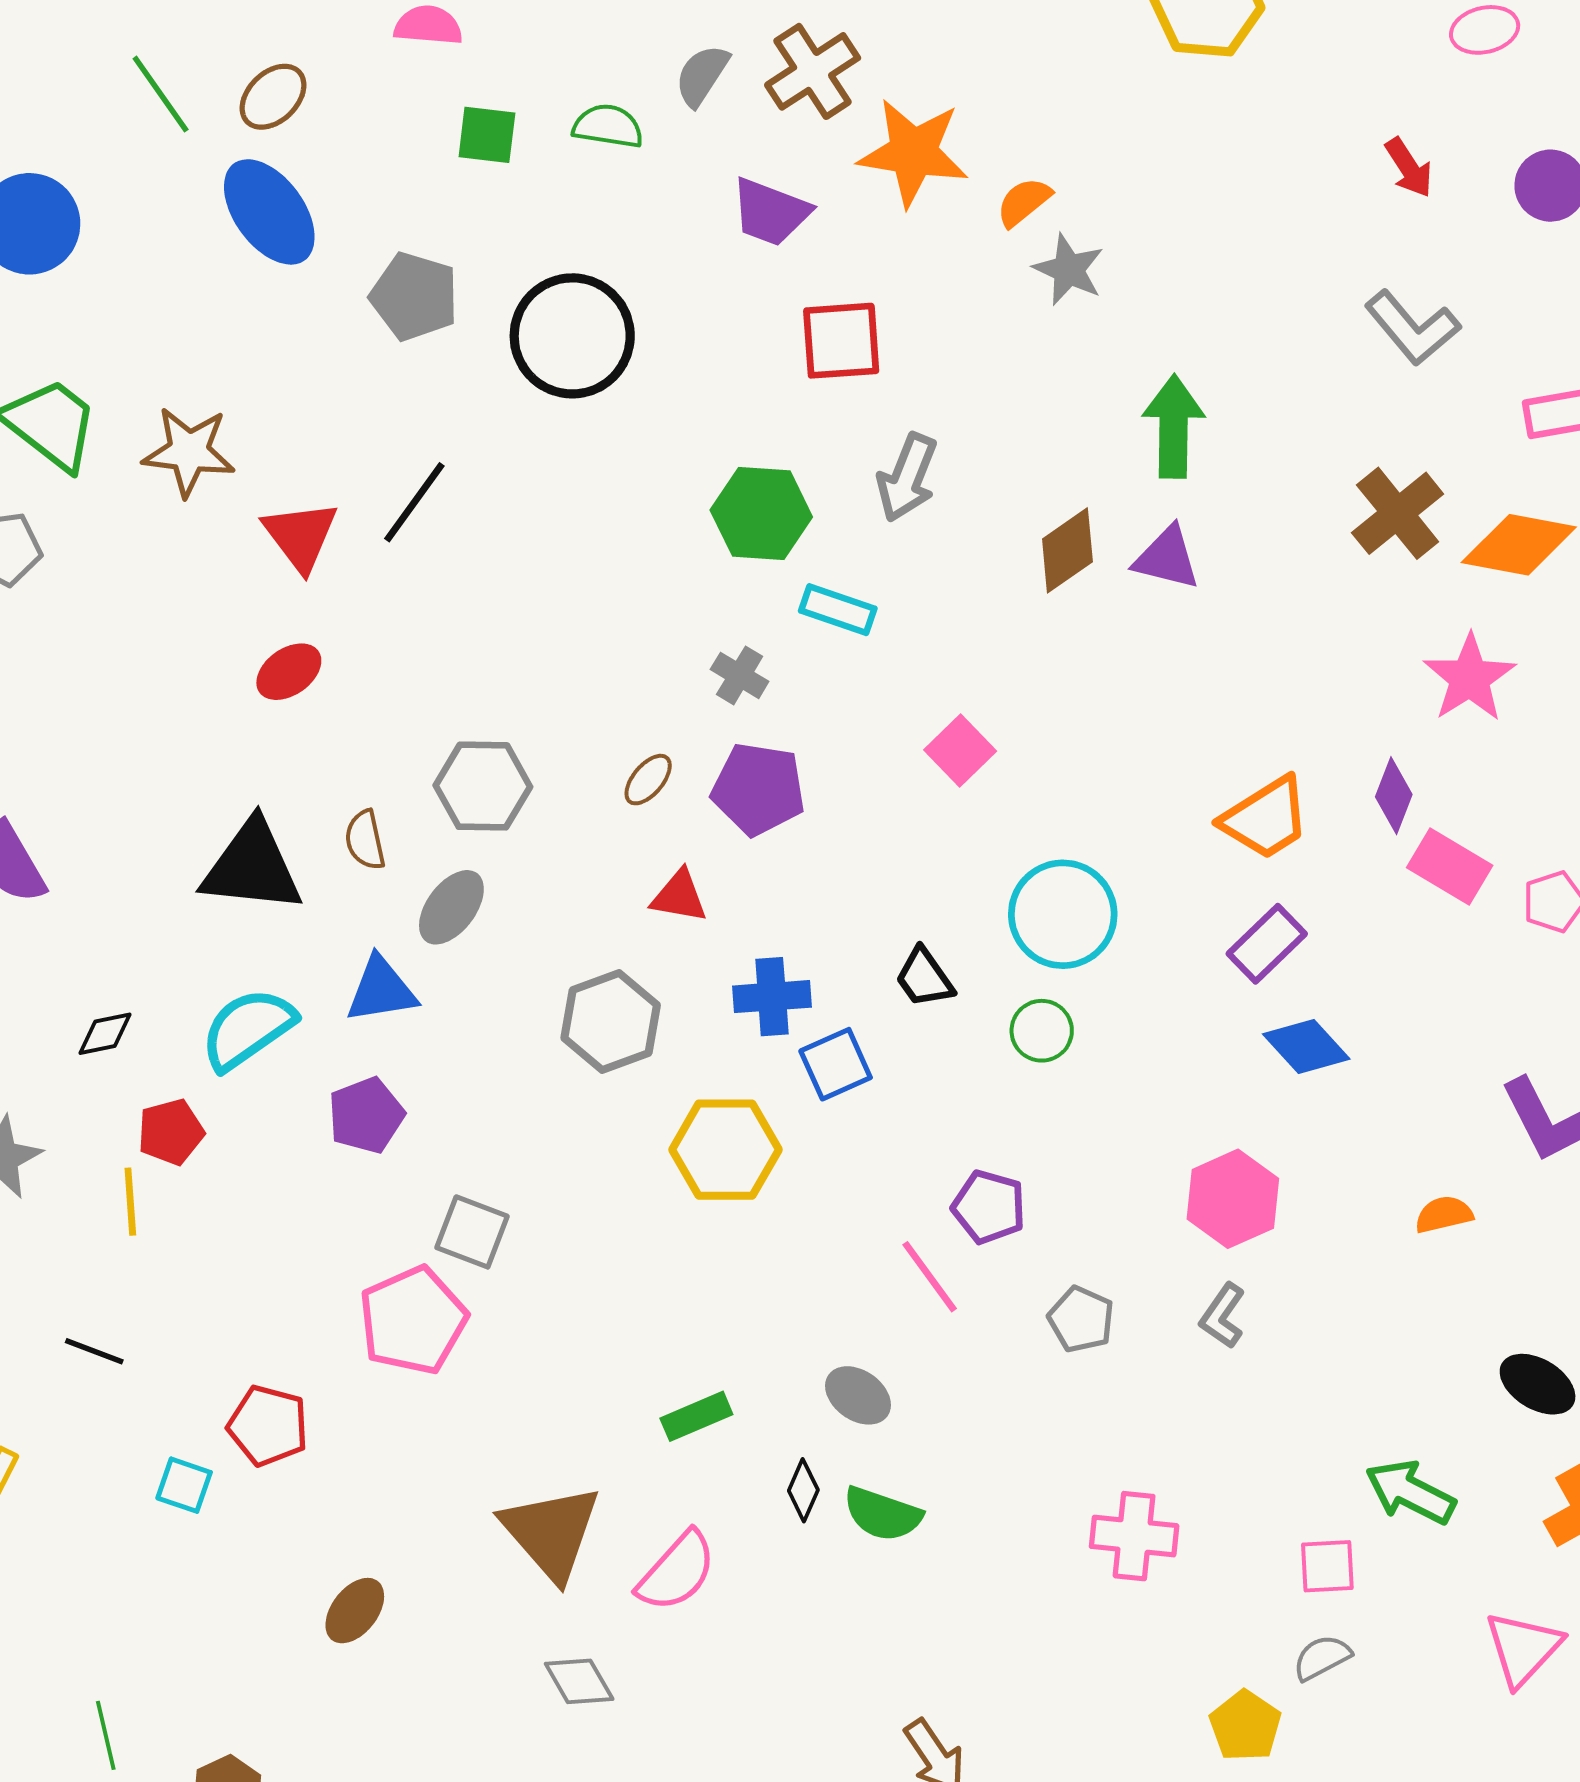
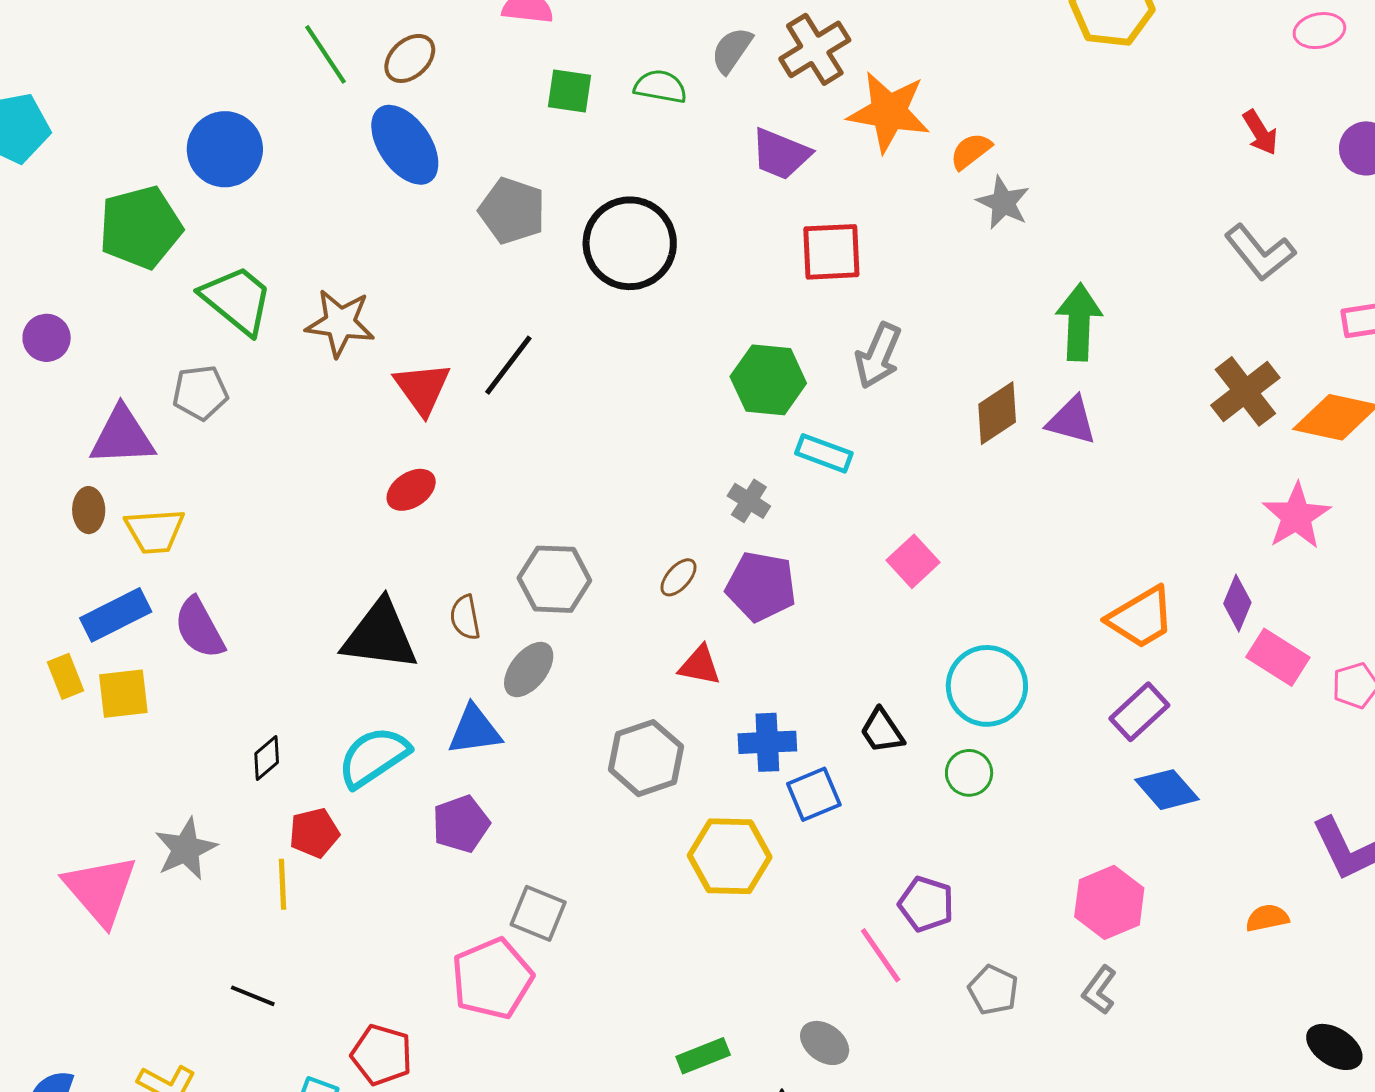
black diamond: (105, 1034) -> (267, 758), turned -30

